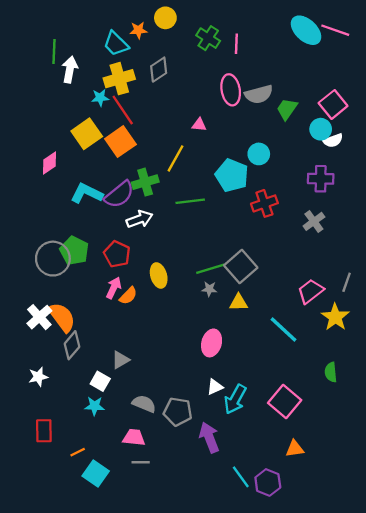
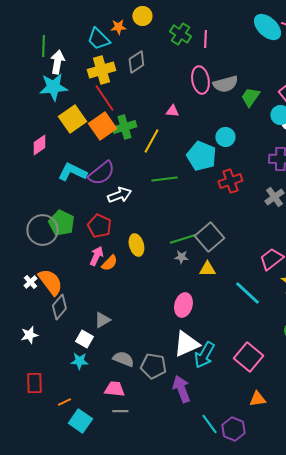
cyan star: (100, 98) -> (53, 87), moved, size x1.8
green cross: (145, 182) -> (124, 127), moved
white cross: (39, 317) -> (30, 282), size x0.6
white triangle: (215, 387) -> (186, 344), size x1.8

